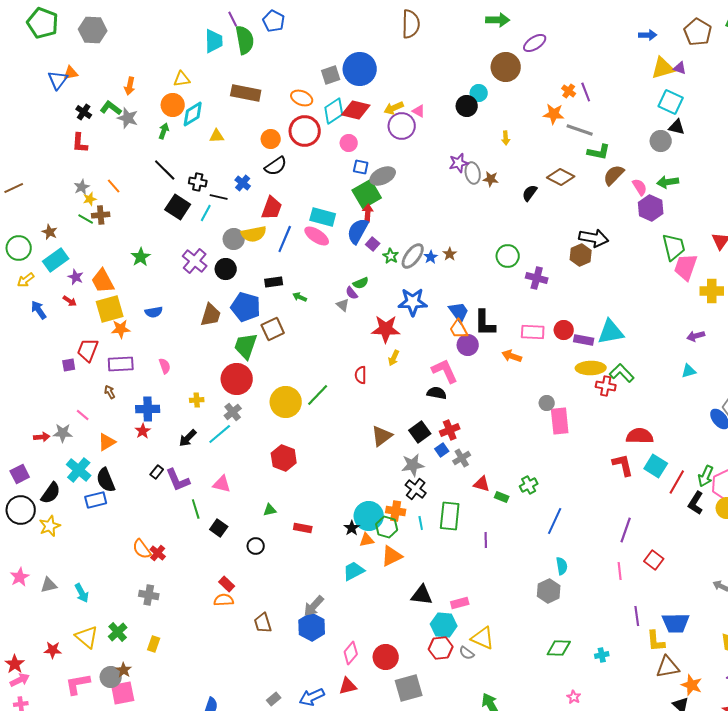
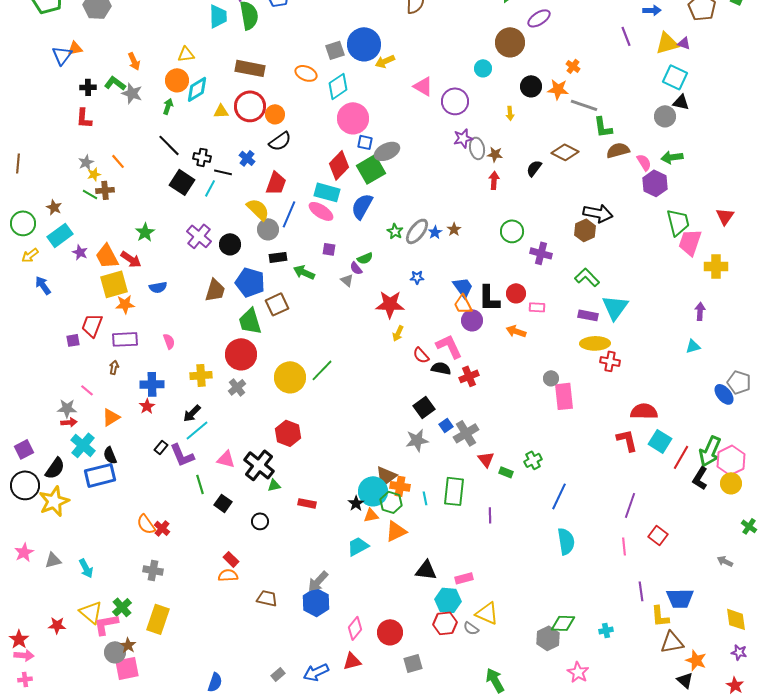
orange arrow: (130, 86) -> (134, 61), turned -36
purple line: (586, 92) -> (626, 36), moved
black circle: (467, 106) -> (531, 86), moved
yellow arrow: (394, 108) -> (385, 61), moved
red diamond: (356, 110) -> (339, 165), moved, turned -60
pink triangle: (419, 111) -> (423, 86), size x1.5
black cross: (84, 112) -> (88, 87), turned -35
purple circle: (402, 126) -> (455, 101), moved
red circle: (305, 131) -> (250, 106), moved
pink circle: (349, 143) -> (353, 118), size x1.8
green L-shape: (599, 152) -> (603, 127), turned 70
brown semicircle: (614, 175) -> (618, 150), turned 30
brown line: (14, 188) -> (18, 163), turned -60
red arrow: (368, 213) -> (494, 180), moved
yellow semicircle: (254, 234) -> (258, 209), turned -125
gray circle: (234, 239) -> (268, 229), moved
purple square: (373, 244) -> (329, 249), moved, turned -32
green arrow: (300, 297) -> (304, 272), size x1.5
red arrow: (70, 301) -> (131, 259), moved, size x1.5
blue star: (413, 302) -> (417, 277), size x0.5
red circle: (564, 330) -> (516, 293), moved
pink rectangle: (533, 332) -> (537, 307), size x0.7
cyan triangle: (611, 332) -> (615, 307), turned -44
purple arrow: (696, 336) -> (700, 311), turned 108
green trapezoid: (246, 346) -> (250, 321), turned -36
green L-shape: (622, 373) -> (587, 277), moved
red semicircle: (361, 375) -> (421, 355), moved, turned -42
brown arrow: (110, 392) -> (114, 367), turned 40
yellow cross: (197, 400) -> (201, 375), size x1.5
red cross: (450, 430) -> (469, 376), moved
cyan line: (220, 434) -> (197, 430), moved
brown triangle: (382, 436) -> (386, 476), moved
red arrow: (42, 437) -> (69, 422), moved
gray cross: (462, 458) -> (466, 433), size x1.4
green arrow: (706, 476) -> (710, 451), size x1.4
black semicircle: (106, 480) -> (110, 455), size x0.7
red triangle: (482, 484) -> (486, 459), turned 36
black cross: (416, 489) -> (259, 465), moved, size x1.4
blue rectangle: (96, 500) -> (100, 475), size x1.4
yellow star: (50, 526) -> (54, 501), size x1.4
cyan semicircle: (562, 566) -> (566, 541), size x1.5
gray hexagon: (549, 591) -> (548, 638), moved
brown trapezoid: (263, 623) -> (267, 598), turned 120
yellow rectangle: (154, 644) -> (158, 619), size x1.8
pink arrow: (20, 680) -> (24, 655), turned 30
pink L-shape: (78, 684) -> (106, 624), moved
gray square: (409, 688) -> (413, 663), size x0.7
pink star: (574, 697) -> (578, 672), size x1.5

